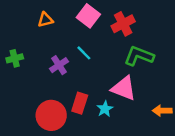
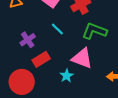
cyan line: (84, 53) -> (57, 29), moved
red rectangle: (80, 103) -> (41, 59), moved, turned 42

